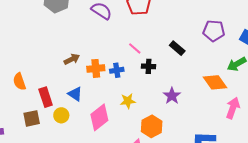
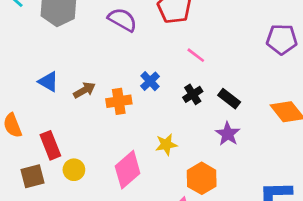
pink line: (135, 48) -> (196, 55), moved
black rectangle: (177, 48) -> (229, 99), moved
black cross: (149, 66) -> (193, 94), turned -32
blue cross: (117, 70) -> (150, 81), moved, turned -32
blue triangle: (75, 94) -> (48, 82), moved

